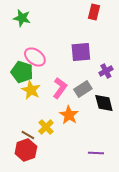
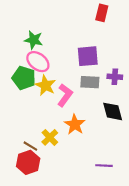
green star: (22, 18) -> (34, 40), moved
purple cross: (106, 71) -> (115, 77), turned 32
gray rectangle: (83, 89) -> (90, 82), moved, turned 36
yellow star: (31, 90) -> (45, 85), moved

